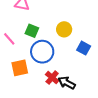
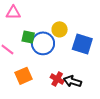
blue square: (84, 48) -> (82, 44), size x1.5
blue circle: (42, 52) -> (43, 43), moved

